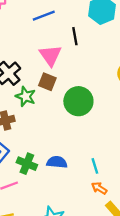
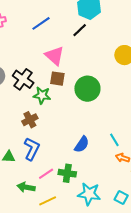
black line: (75, 36) -> (80, 30), moved, turned 70
blue semicircle: (57, 162) -> (82, 144), turned 132
green cross: (27, 164) -> (67, 173), moved

